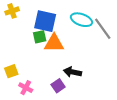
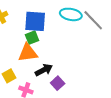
orange triangle: (54, 43) -> (28, 53), moved
black arrow: (72, 72) -> (44, 70), moved, turned 150

